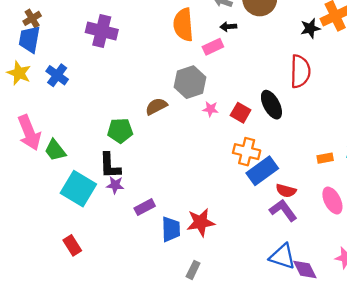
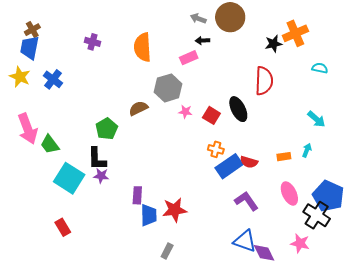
orange semicircle: (183, 25) -> (143, 47), moved
purple cross: (102, 31) -> (92, 42), size x0.6
green pentagon: (120, 131) -> (107, 129), turned -30
orange cross: (247, 152) -> (216, 149), size x0.7
red semicircle: (286, 191) -> (249, 162), moved
purple rectangle: (145, 207) -> (137, 195), moved, turned -60

